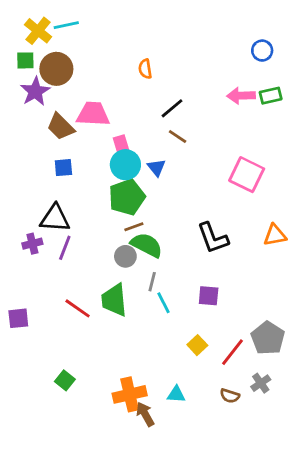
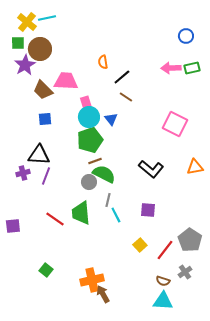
orange semicircle: (145, 69) -> (103, 62), moved
black L-shape: (213, 238) -> (151, 169), turned -30
cyan triangle: (176, 394) -> (163, 301), moved, size x1.5

